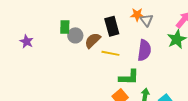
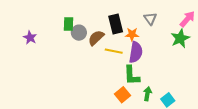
orange star: (137, 15) -> (132, 34), moved
purple semicircle: (144, 50) -> (136, 52), moved
green L-shape: (129, 77) -> (132, 75), turned 85

